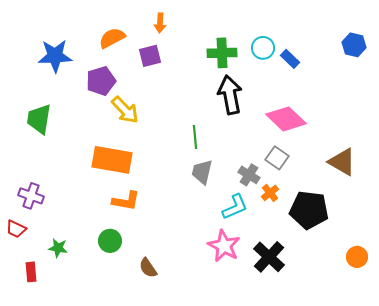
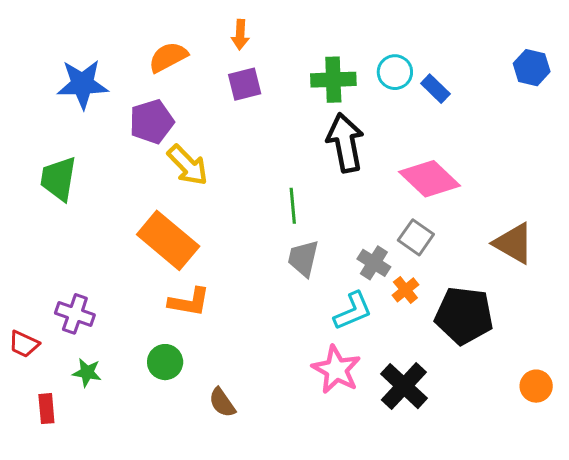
purple square: (150, 56) -> (245, 84), moved
orange rectangle: (112, 160) -> (168, 240), turned 30
purple cross: (31, 196) -> (75, 314), moved

